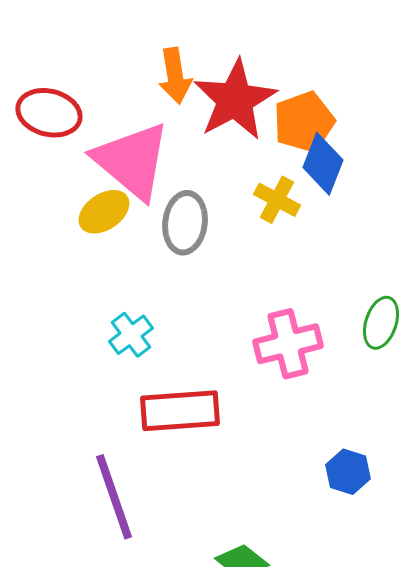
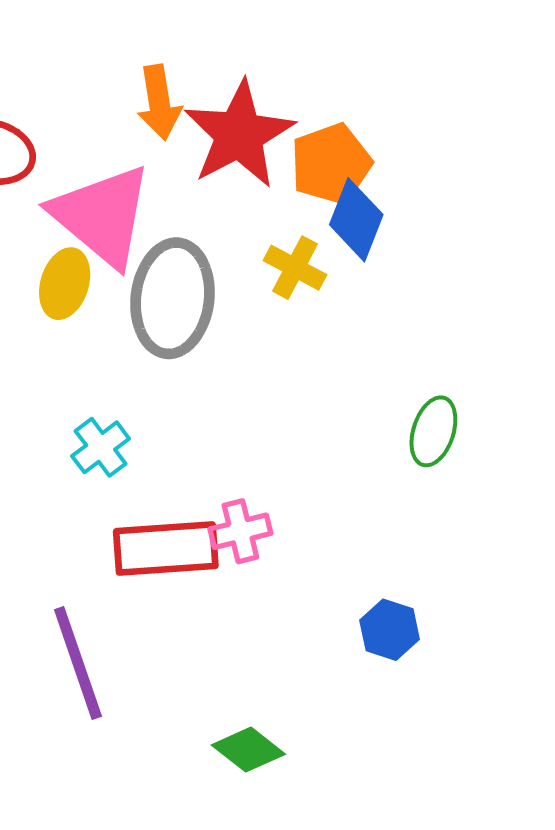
yellow ellipse: (104, 212) -> (65, 284), turned -39
gray ellipse: (185, 223) -> (172, 298), size x1.4
pink cross: (288, 344) -> (240, 531), moved, size x0.7

